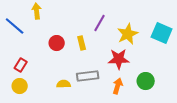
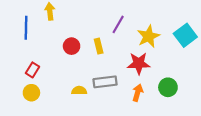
blue line: (15, 26) -> (26, 28), turned 50
cyan square: (162, 33) -> (185, 35), turned 30

